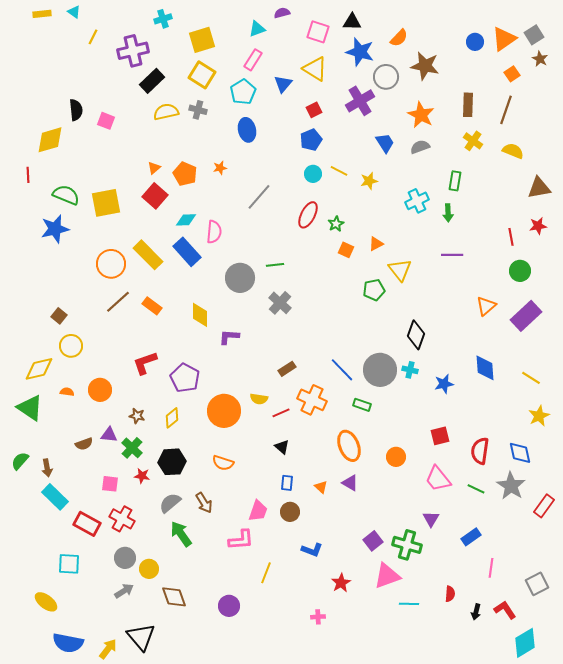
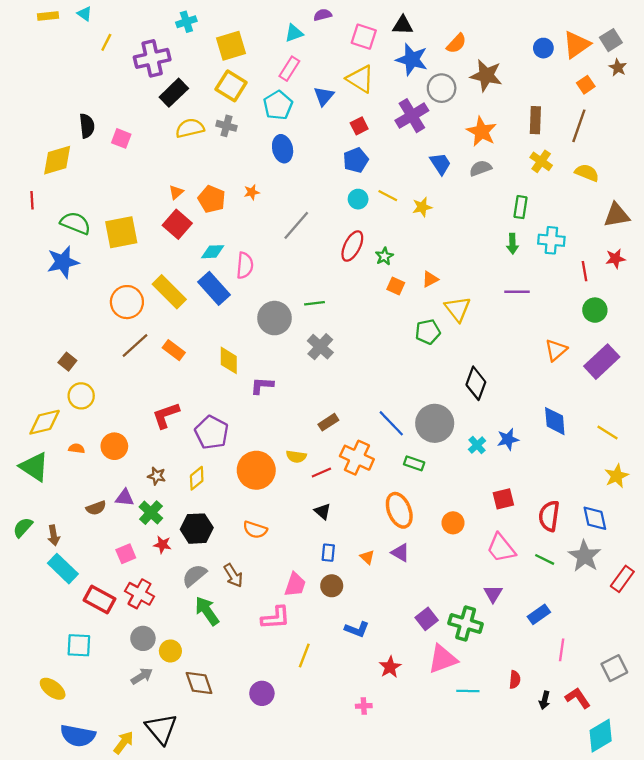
cyan cross: (417, 201) -> (551, 240), moved, turned 30
cyan cross: (410, 370) -> (477, 445), moved, turned 35
pink square: (110, 484) -> (126, 554), turned -30

